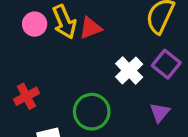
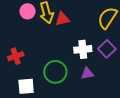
white cross: (129, 70) -> (83, 49), turned 30
purple triangle: (160, 112) -> (87, 73), moved, turned 32

